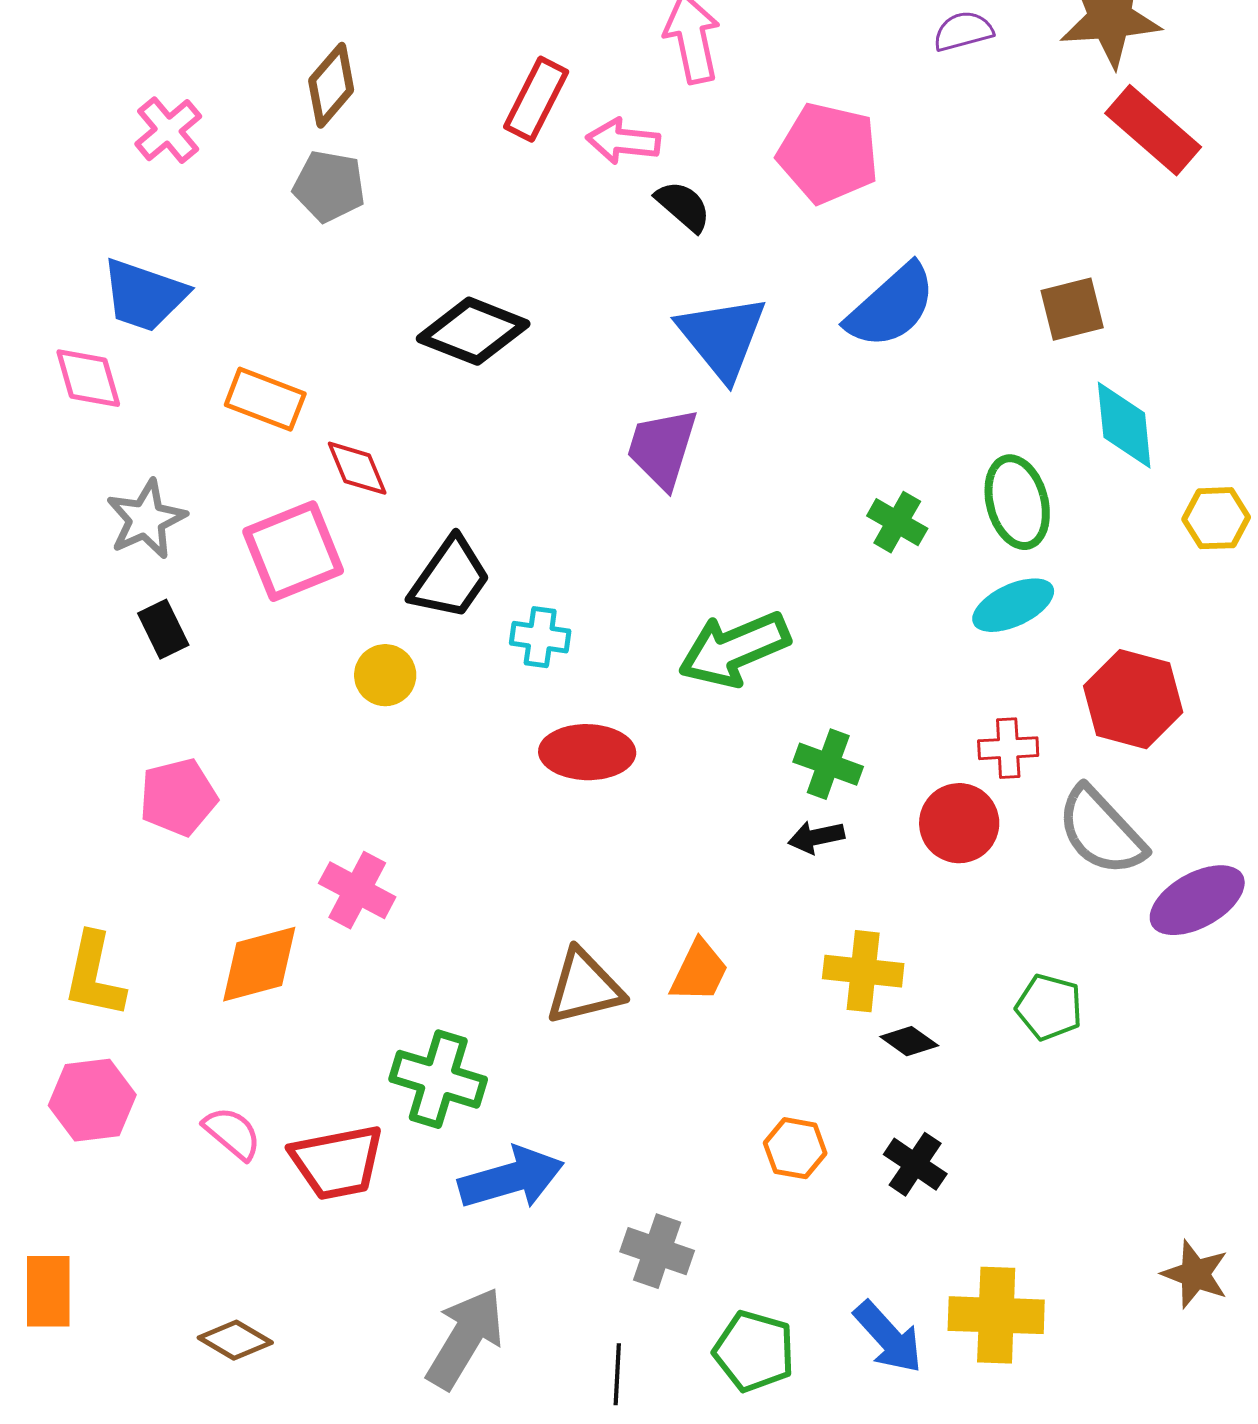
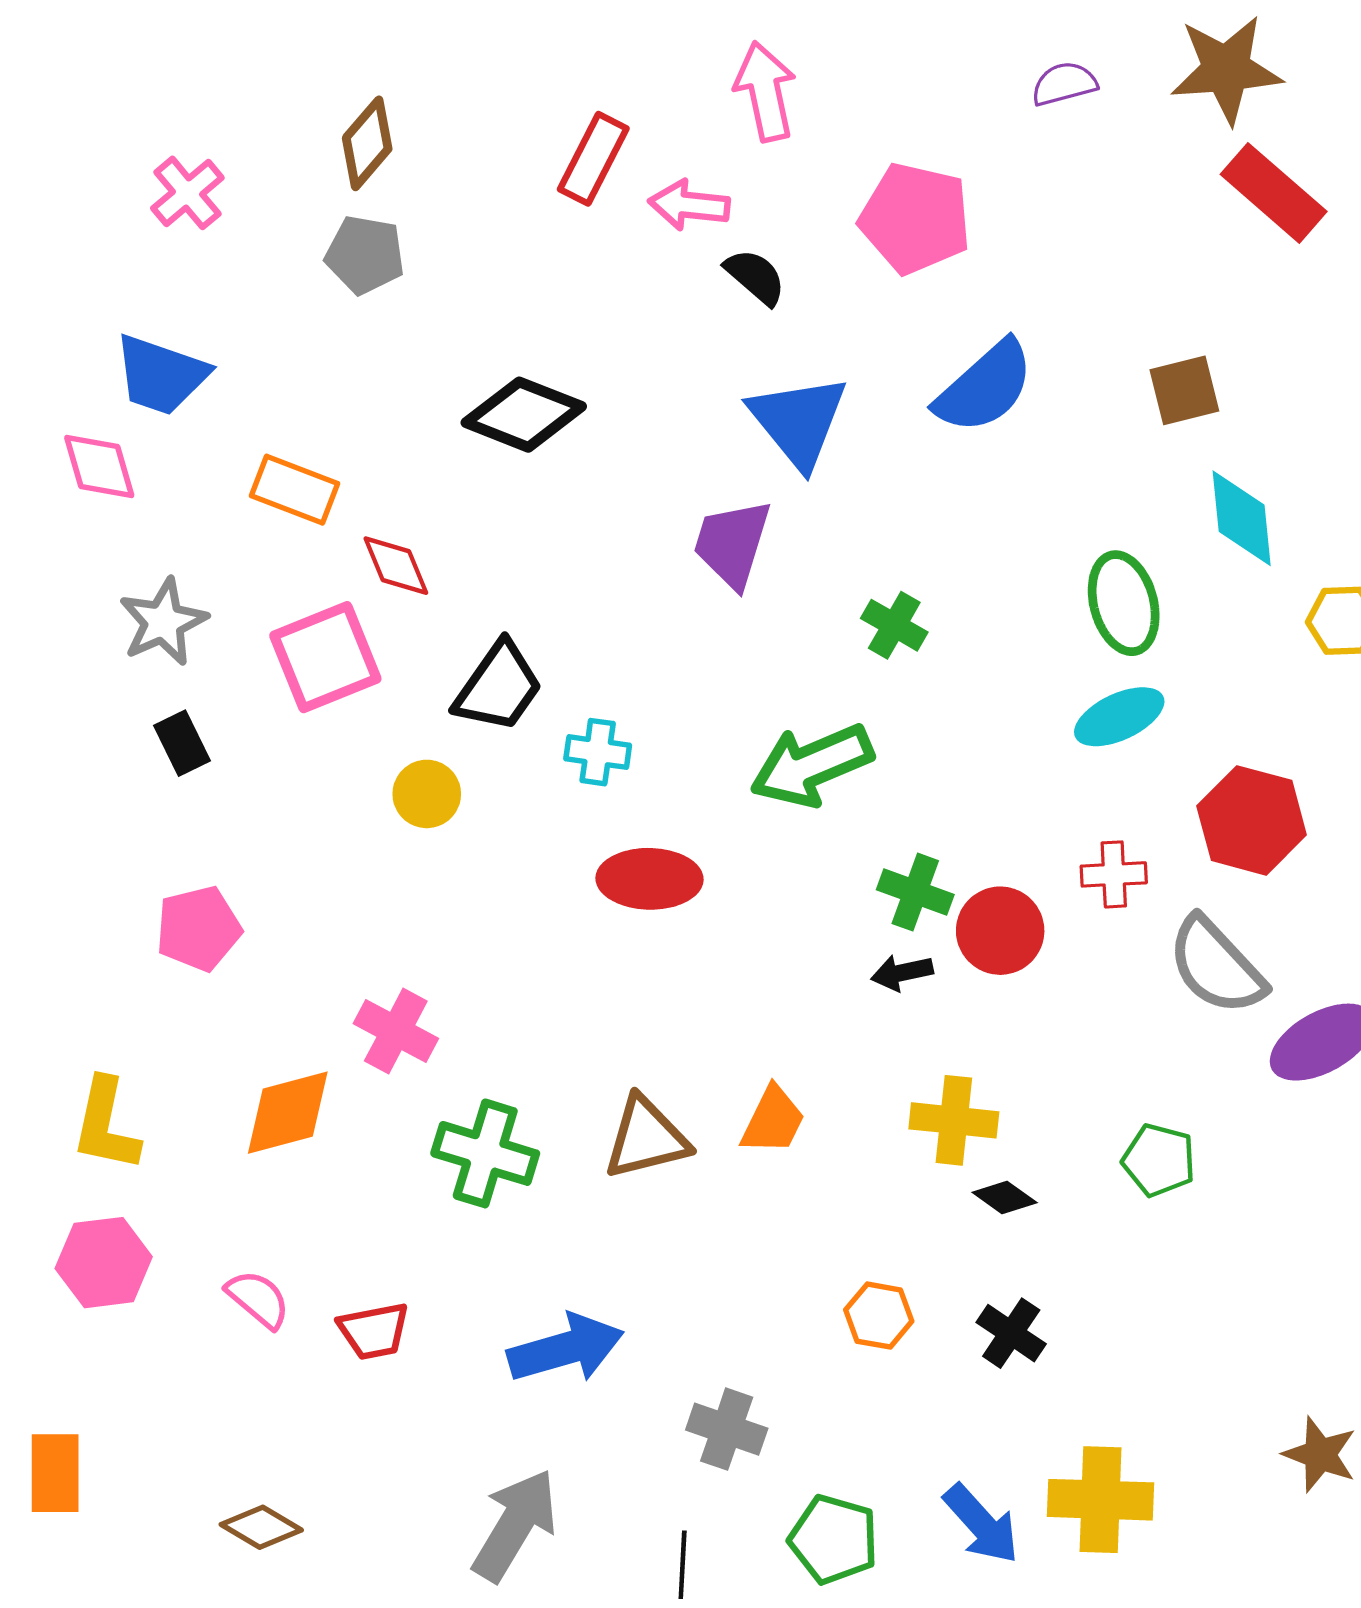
green cross: (897, 522) -> (894, 625), moved
red circle: (959, 823) -> (1000, 931), moved
green cross: (438, 1079) -> (485, 1153), moved
red trapezoid: (337, 1162) -> (374, 1331), size x0.7

